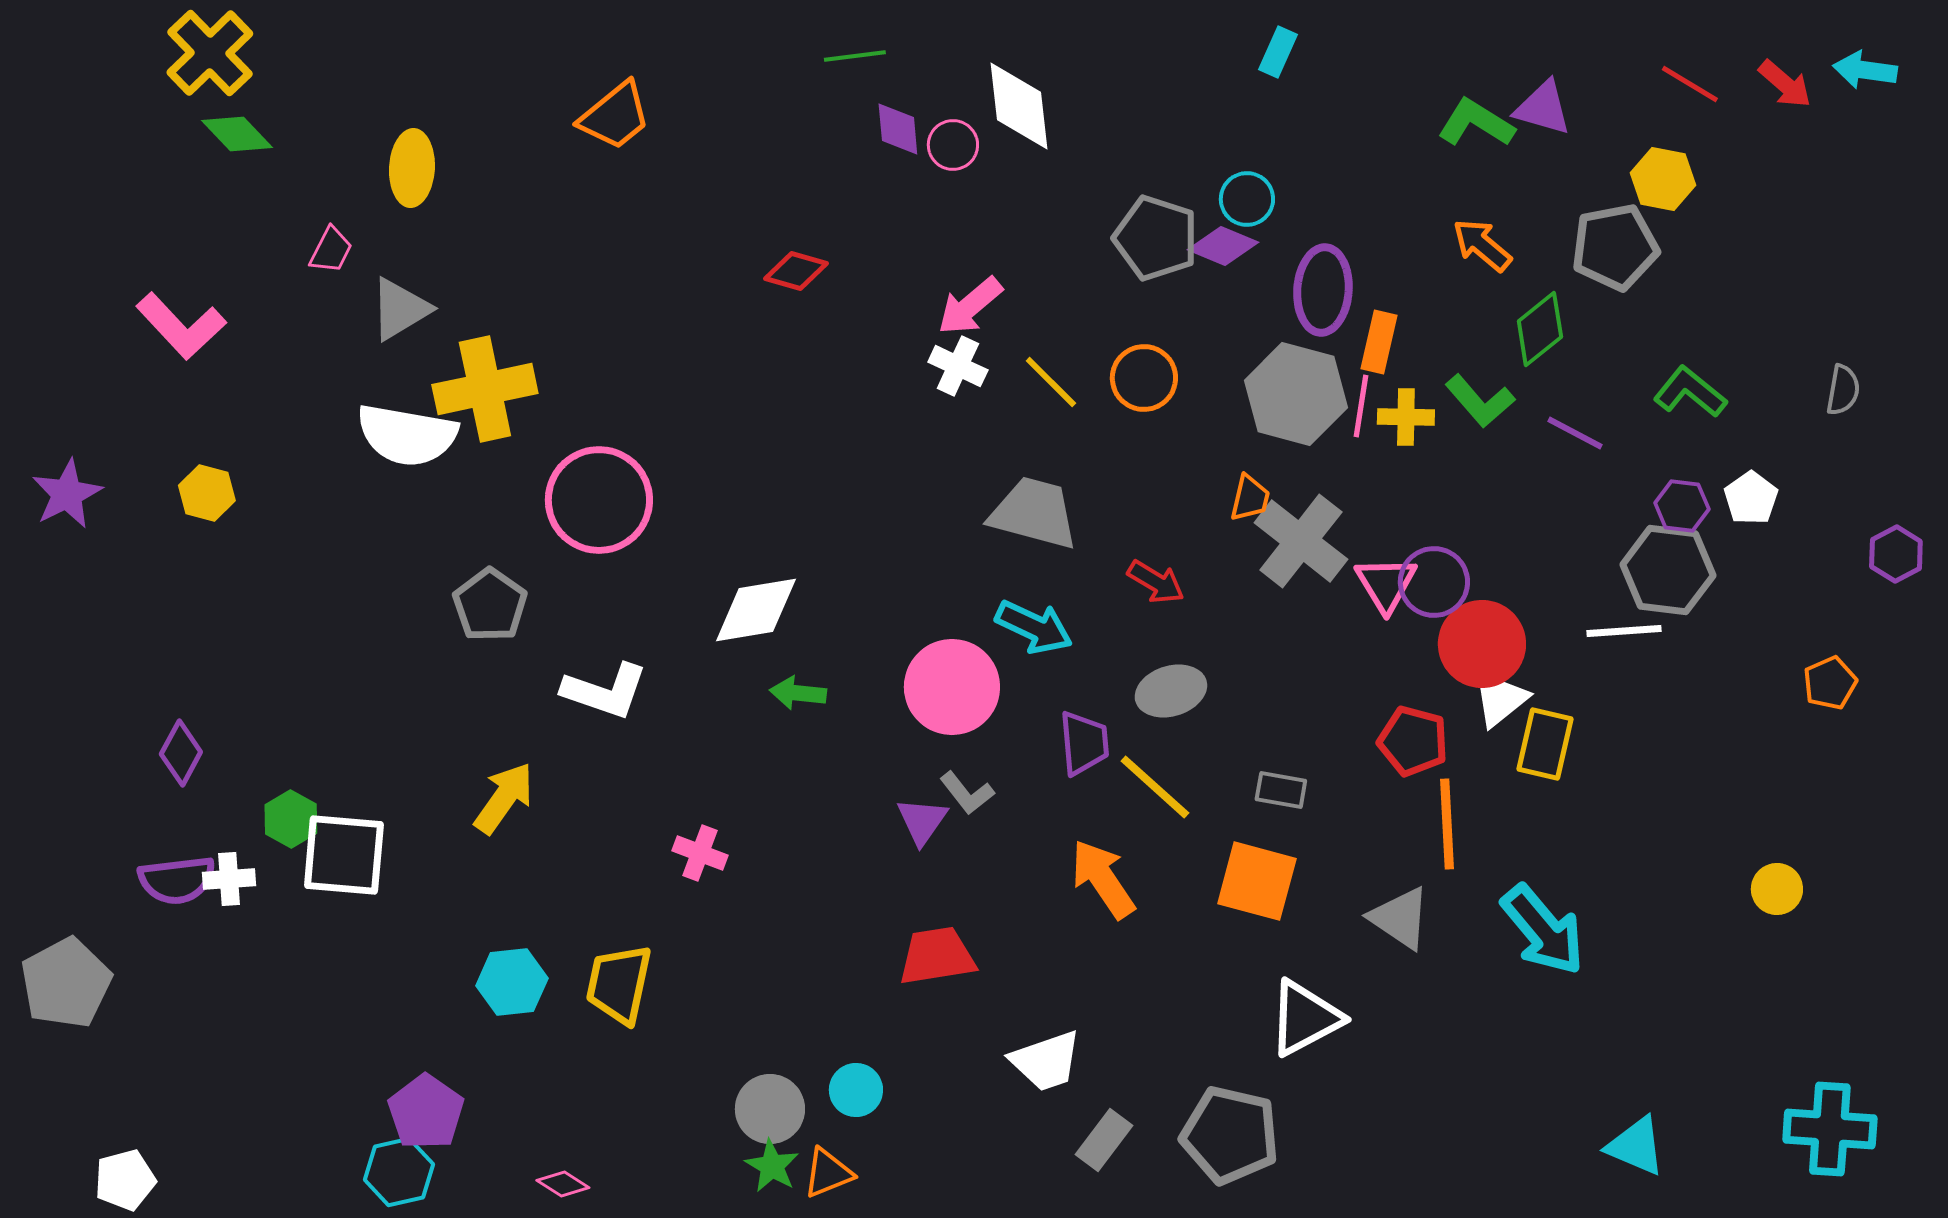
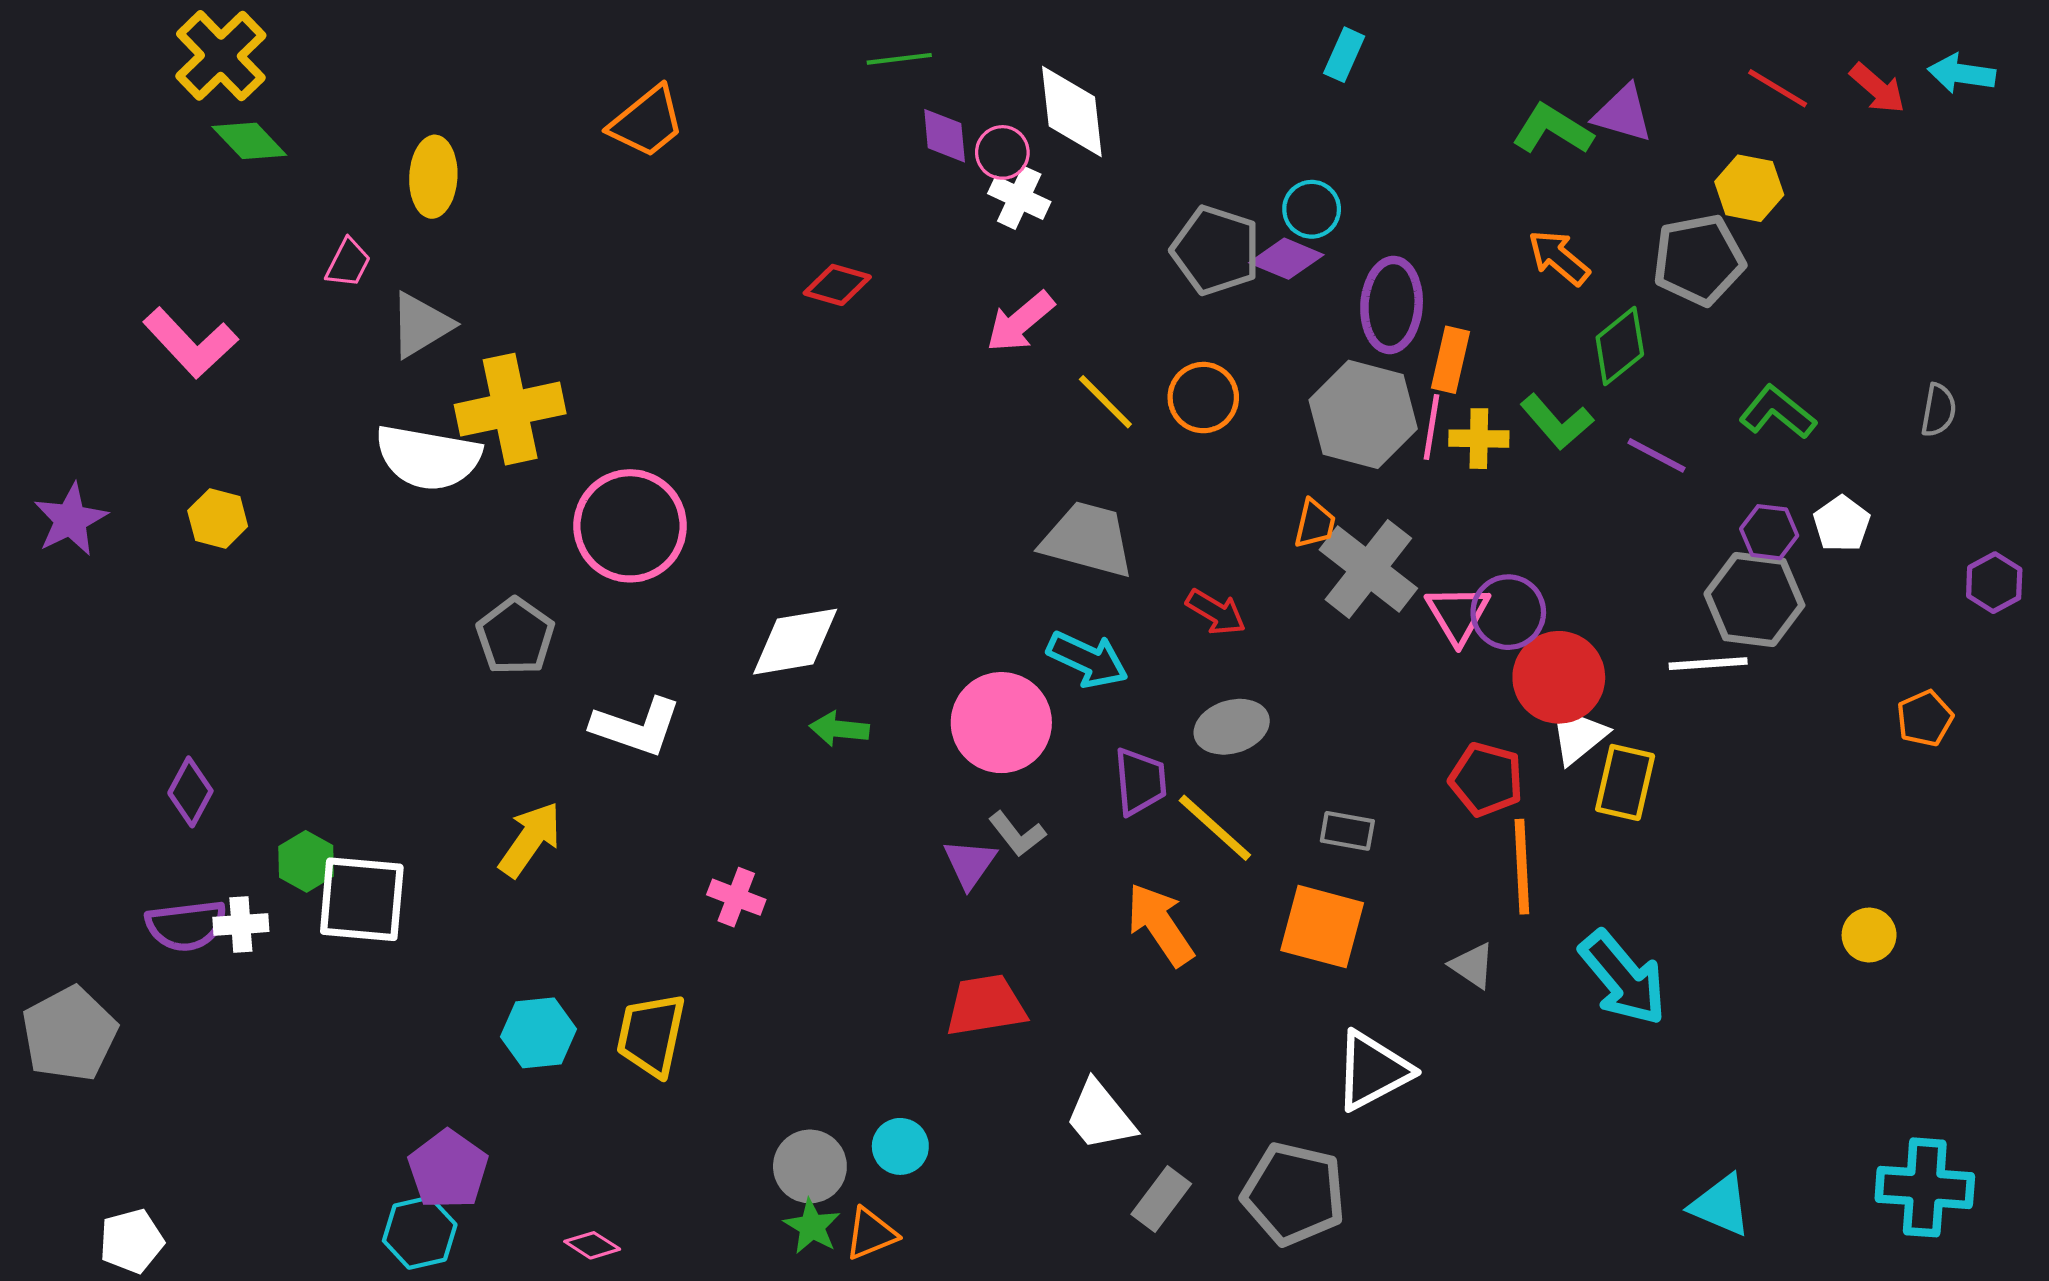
white cross: (958, 366) -> (1019, 198), moved
gray triangle: (1400, 918) -> (1473, 966), size x0.7
white trapezoid: (1046, 1061) -> (1100, 1116), turned 70

